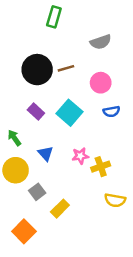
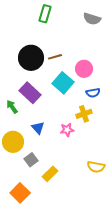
gray semicircle: (101, 42) -> (92, 19), moved, turned 36
purple rectangle: (36, 111) -> (30, 93), size x1.5
cyan square: (69, 113) -> (63, 83), moved
green arrow: (14, 138) -> (12, 107), moved
yellow cross: (101, 167) -> (84, 114), moved

